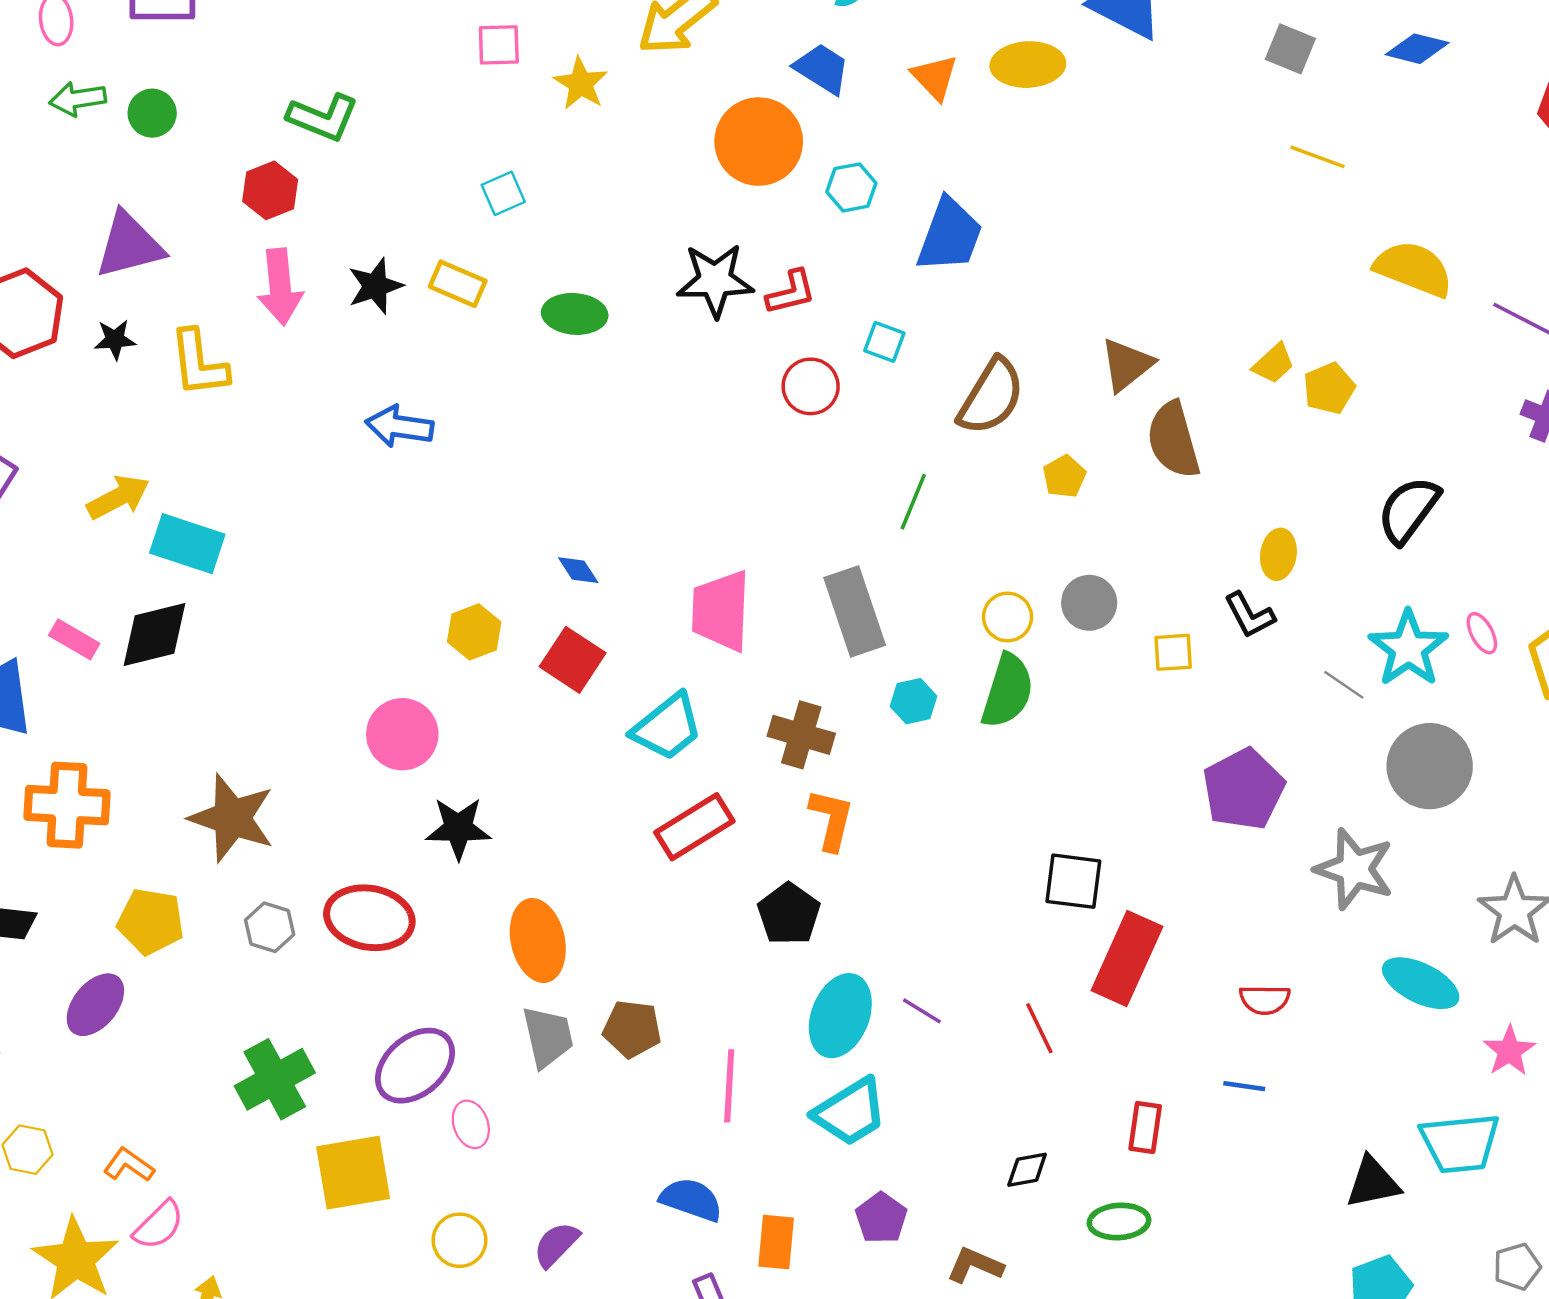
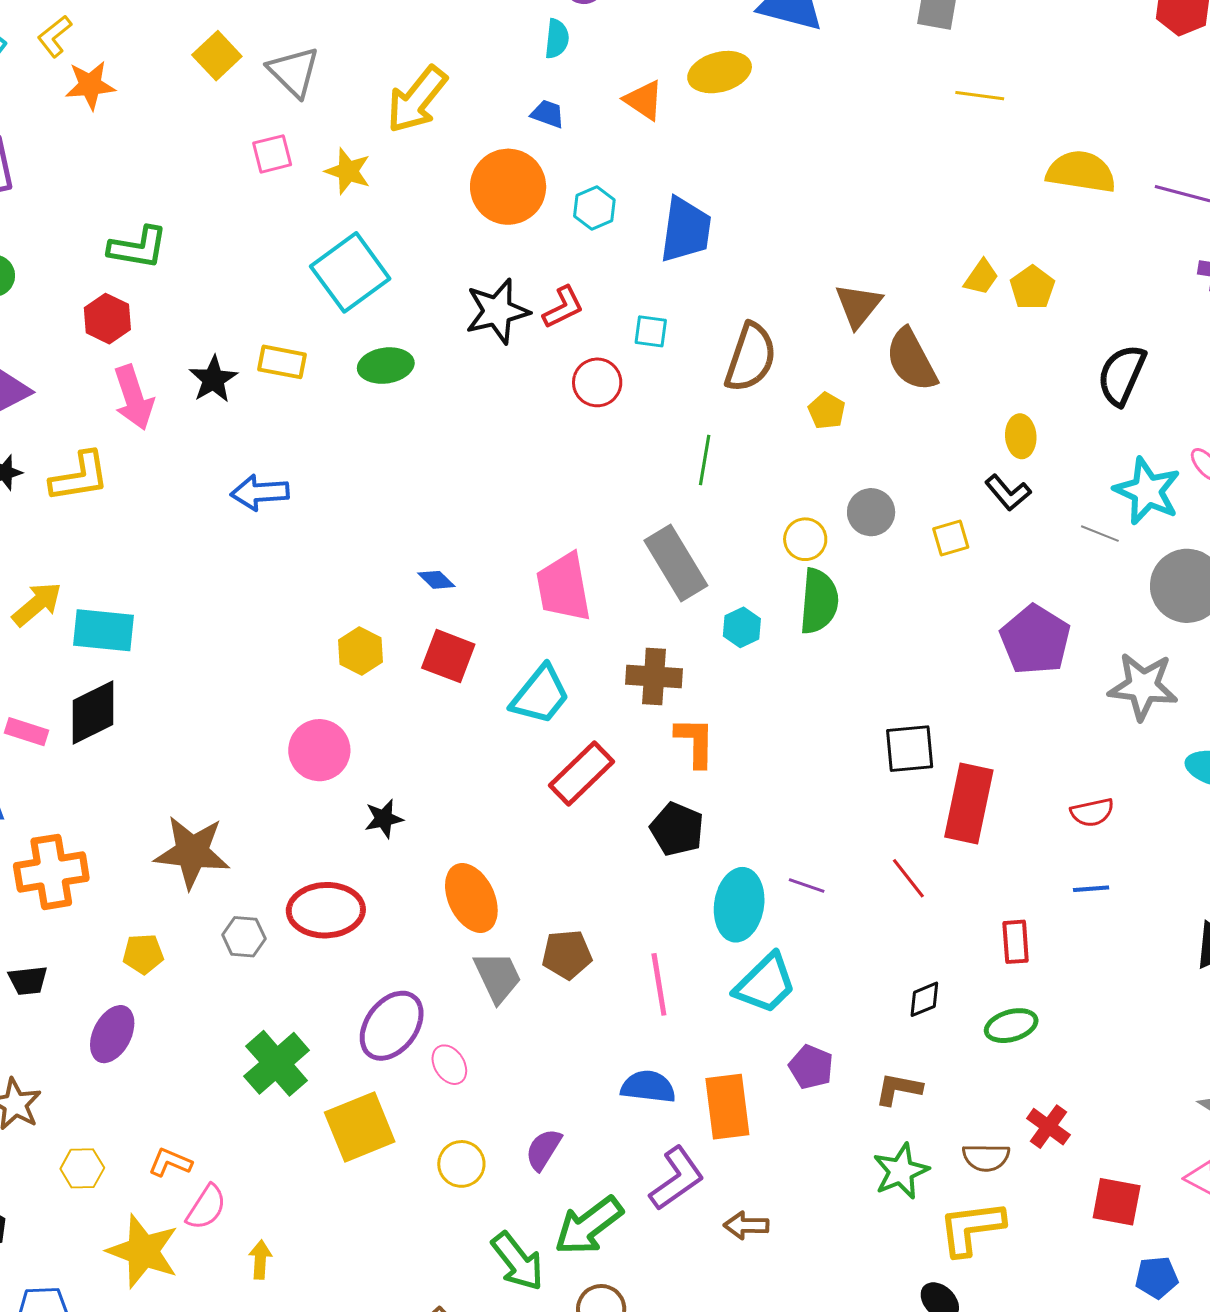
blue trapezoid: (822, 69) -> (548, 114), size x0.7
cyan square: (503, 193) -> (350, 272), moved, size x2.0
yellow L-shape: (199, 363) -> (80, 477), turned -80
black star: (458, 828) -> (384, 819), size x0.7
yellow pentagon: (151, 921) -> (143, 954), size x0.7
orange rectangle: (776, 1242) -> (727, 1107), size x1.4

